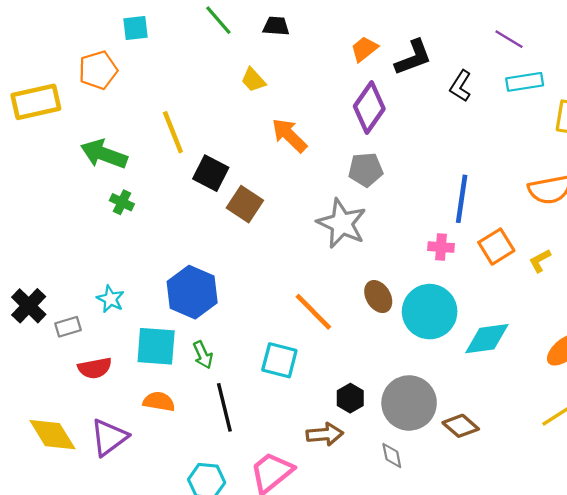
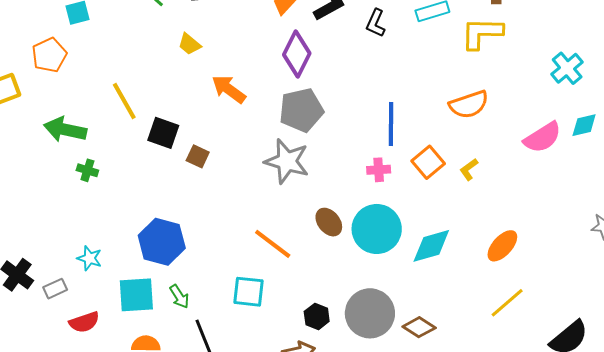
gray pentagon: (366, 170) -> (301, 110), size x1.4
brown square: (245, 204) -> (198, 156), size x0.7

